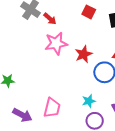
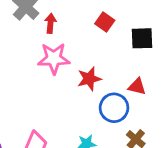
red arrow: (50, 19) -> (50, 23), turned -136

